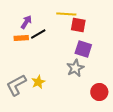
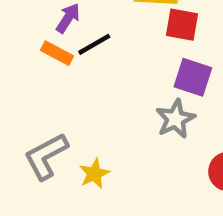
orange rectangle: (21, 38) -> (57, 53), turned 32
yellow star: (38, 82) -> (94, 174), moved

